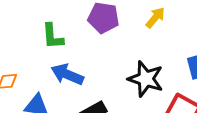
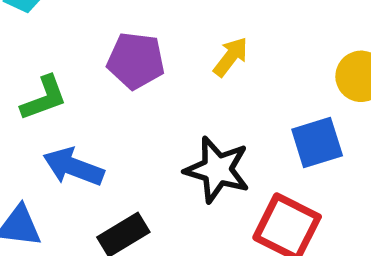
green L-shape: (53, 36) -> (44, 98), turned -104

